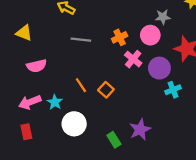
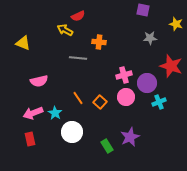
yellow triangle: (24, 33) -> (23, 43), moved
pink circle: (150, 35) -> (126, 97), moved
orange cross: (120, 37) -> (99, 42), moved, turned 32
pink cross: (133, 59) -> (124, 75), turned 35

